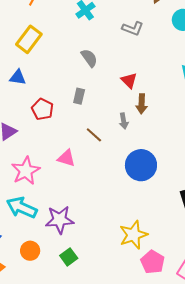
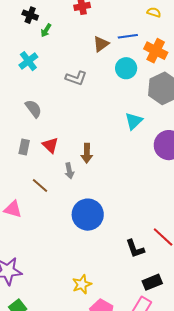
red triangle: (129, 80) -> (50, 145), moved
yellow star: (133, 235) -> (82, 284), size x0.7

